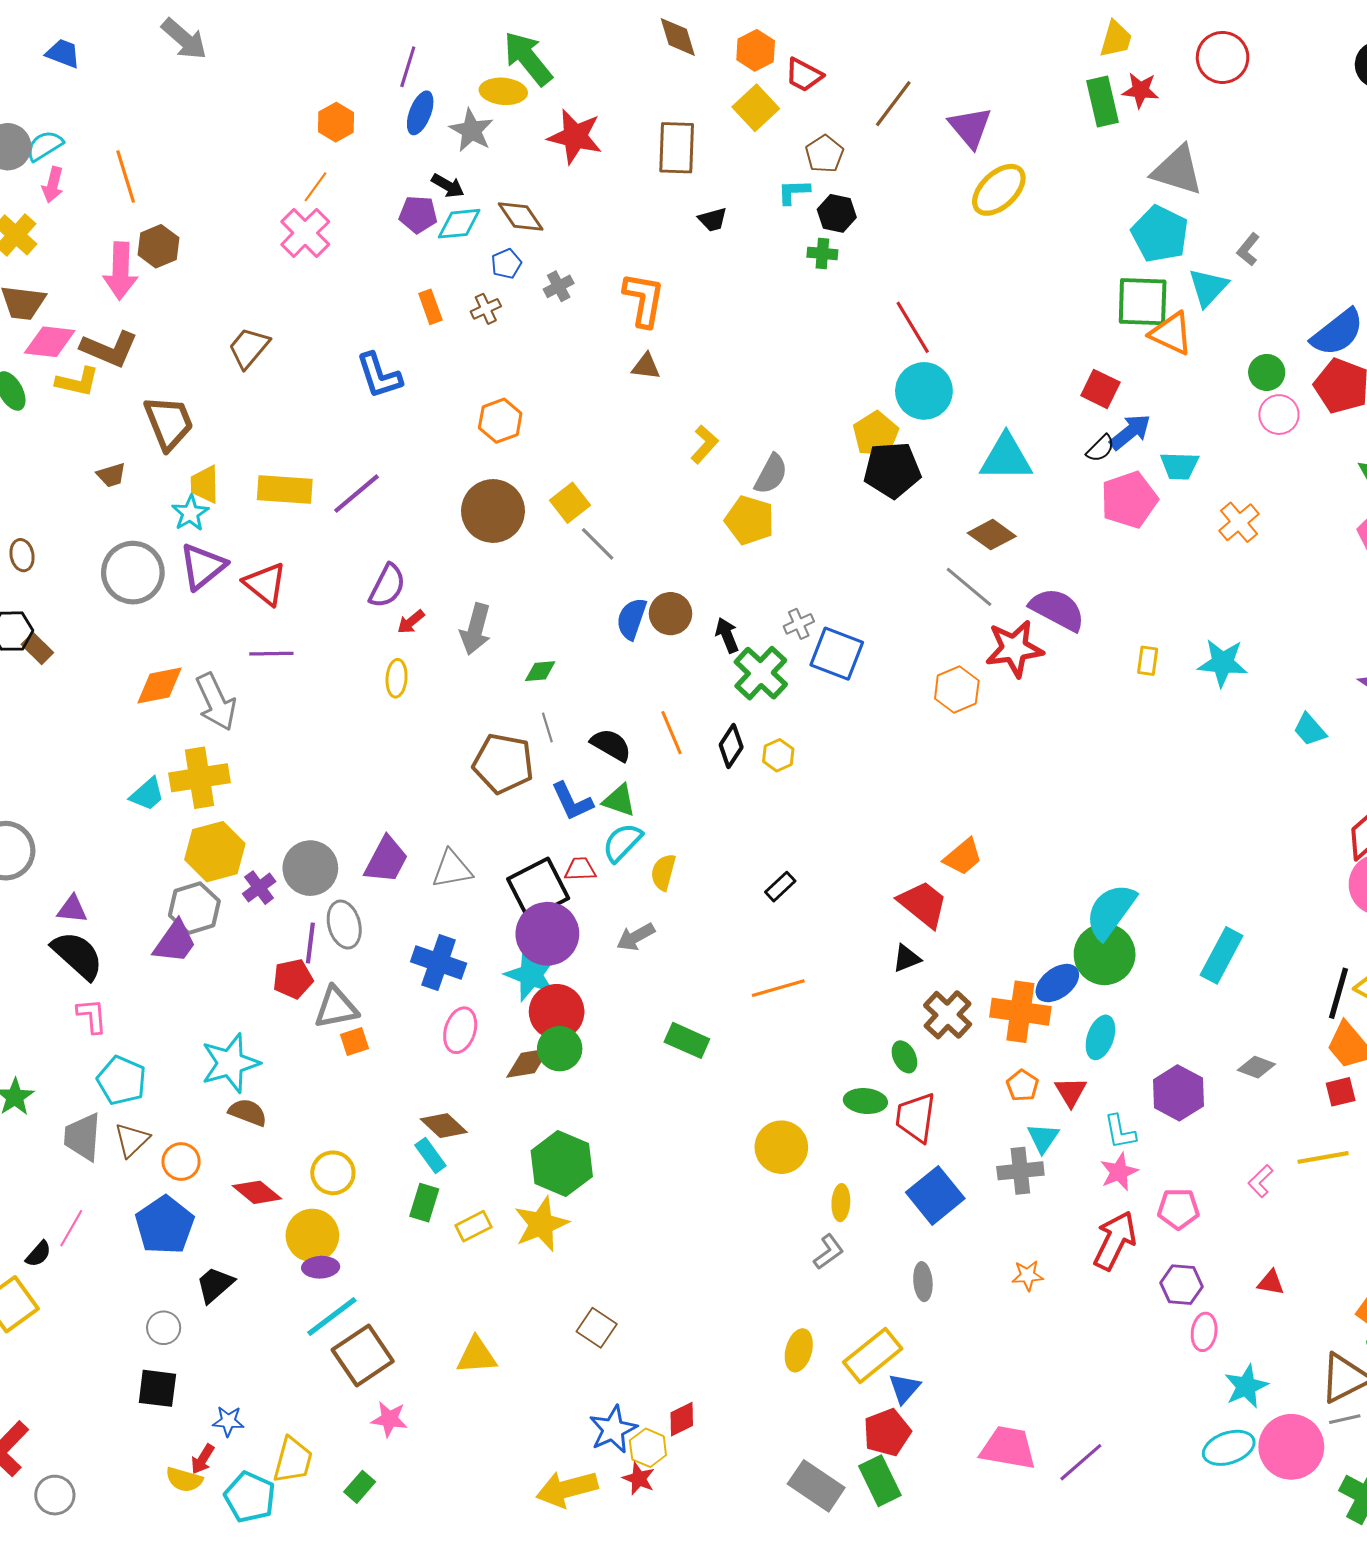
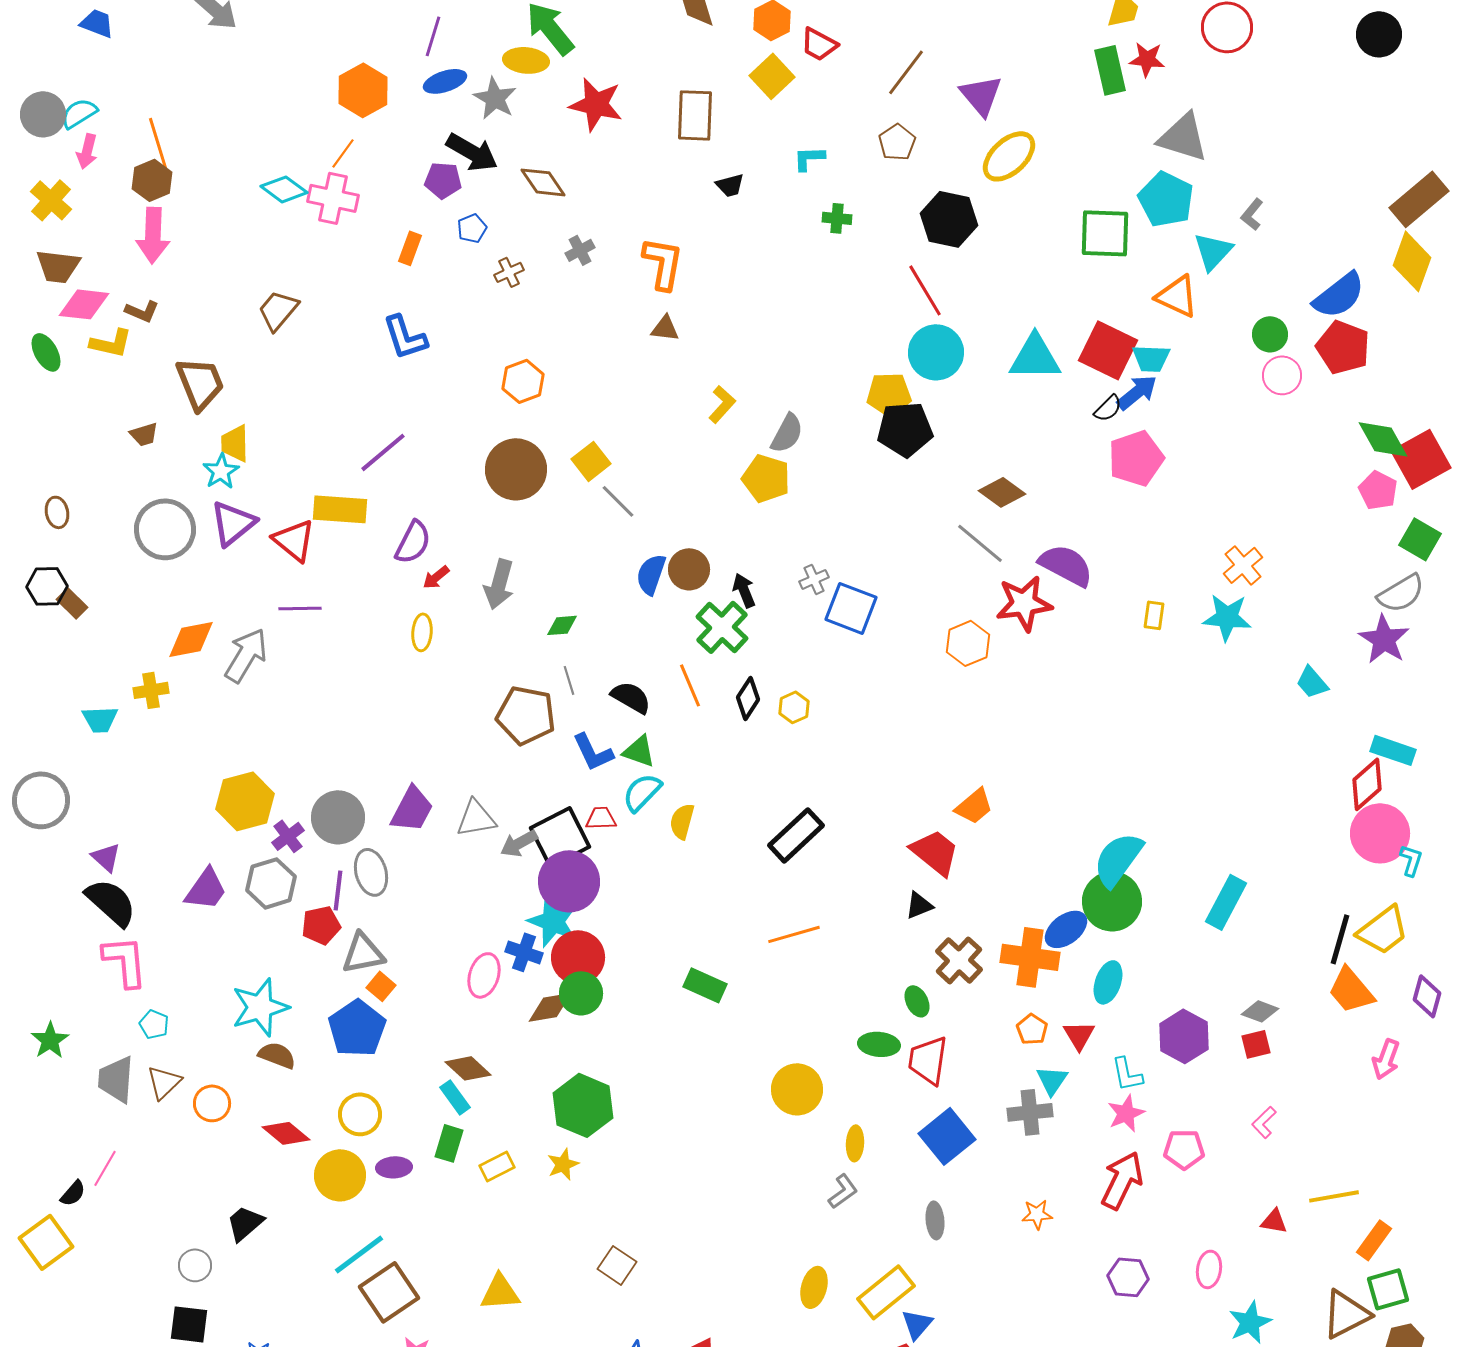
blue ellipse: (420, 113) -> (445, 81), turned 51
orange hexagon: (336, 122) -> (363, 90), size x1.4
brown pentagon: (824, 154) -> (897, 142), moved
black arrow: (448, 186) -> (472, 152), size x1.6
black hexagon: (837, 213) -> (949, 219), moved, size x1.5
cyan diamond: (459, 224) -> (284, 189), moved, turned 42
pink cross: (305, 233) -> (333, 198), turned -33
brown hexagon: (158, 246) -> (152, 180), moved
blue pentagon: (506, 264) -> (472, 228), moved
green square: (1143, 302) -> (1105, 233), moved
orange rectangle: (430, 307) -> (410, 248), moved, turned 40
brown L-shape: (109, 349) -> (142, 311), size x0.6
red square: (1100, 389) -> (1108, 350), size x1.5
yellow pentagon: (876, 434) -> (889, 394), turned 30
cyan triangle: (1006, 458) -> (1035, 357), moved
cyan trapezoid: (1179, 466) -> (1151, 358), moved
yellow rectangle: (285, 489) -> (340, 509), moved
orange cross: (1239, 522) -> (1243, 565), moved
green cross: (761, 673) -> (722, 627), moved
gray arrow: (216, 702) -> (246, 655), turned -124
yellow cross: (200, 778) -> (151, 690), moved, size x0.6
cyan trapezoid: (147, 794) -> (100, 719), moved, turned 39
black rectangle: (780, 887) -> (796, 835), size x1.8
gray hexagon: (194, 908) -> (271, 883), moved
purple triangle: (72, 909) -> (106, 857), turned 36
gray arrow: (636, 937) -> (519, 843), moved
blue cross: (439, 962) -> (524, 952), moved, size x0.7
pink L-shape: (92, 1016) -> (125, 961), size x1.5
orange square: (354, 1041) -> (381, 986), turned -32
cyan pentagon: (122, 1080) -> (154, 1024), size x0.6
red square: (1341, 1092) -> (1256, 1044), moved
yellow line: (1323, 1157) -> (1334, 1196), moved
yellow star: (541, 1224) -> (563, 1164), size x0.6
blue pentagon: (165, 1225) -> (357, 1028), moved
purple ellipse: (321, 1267) -> (394, 1167), moved
purple hexagon: (1182, 1285) -> (1128, 1277), moved

